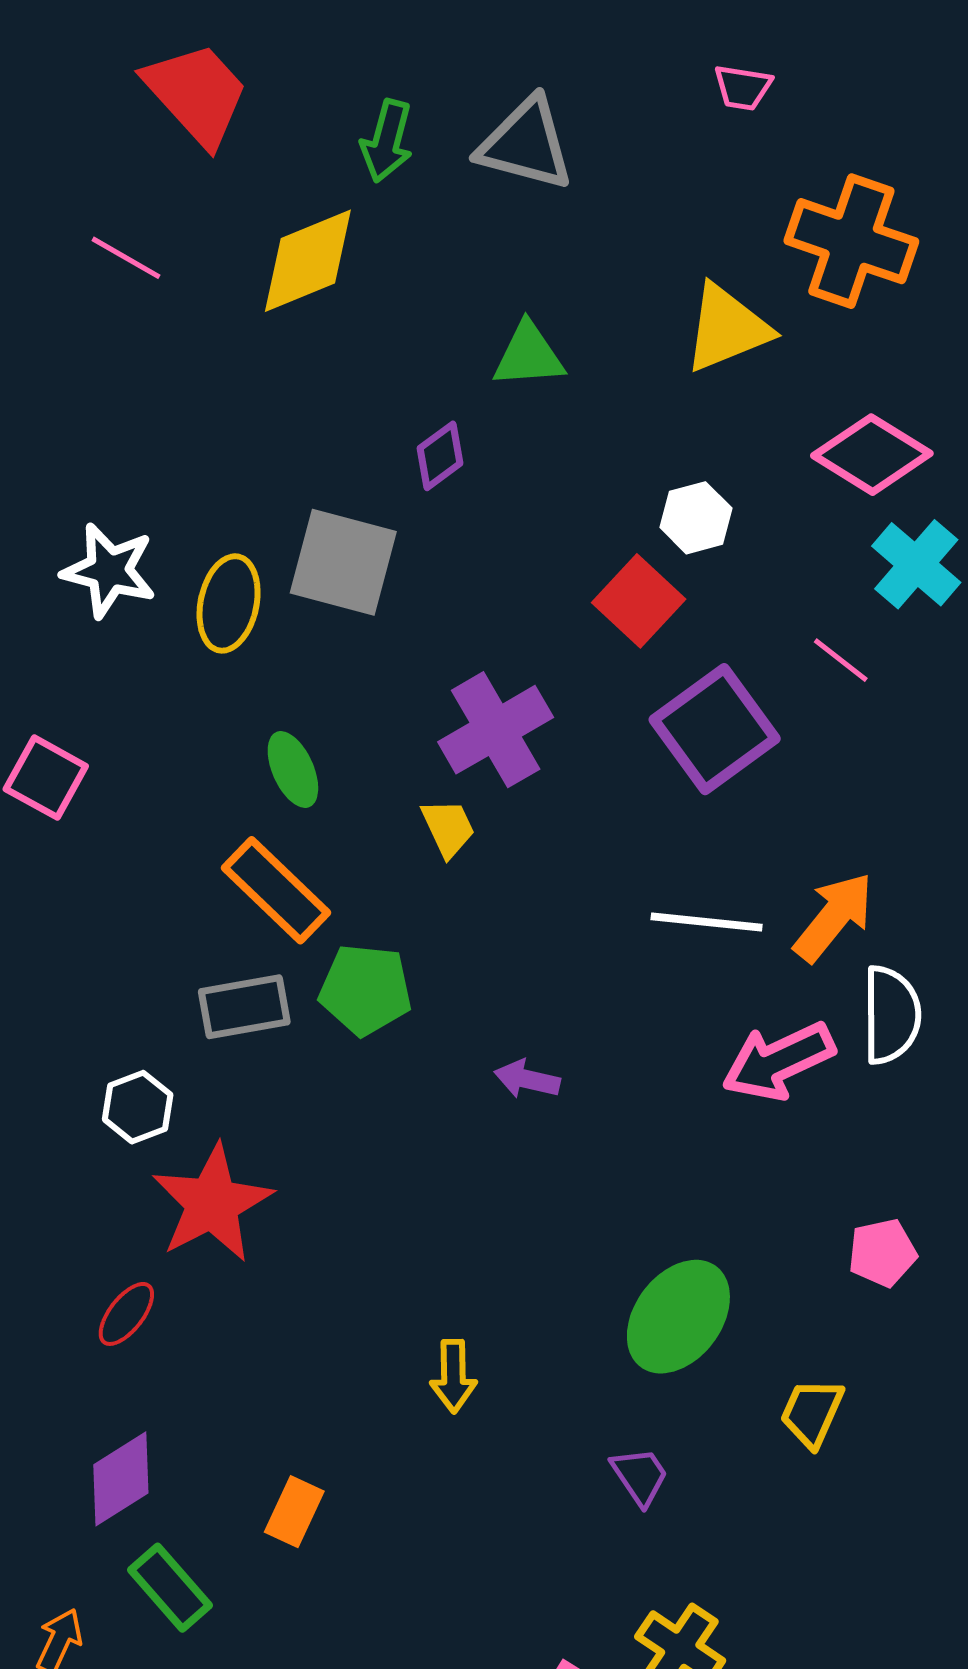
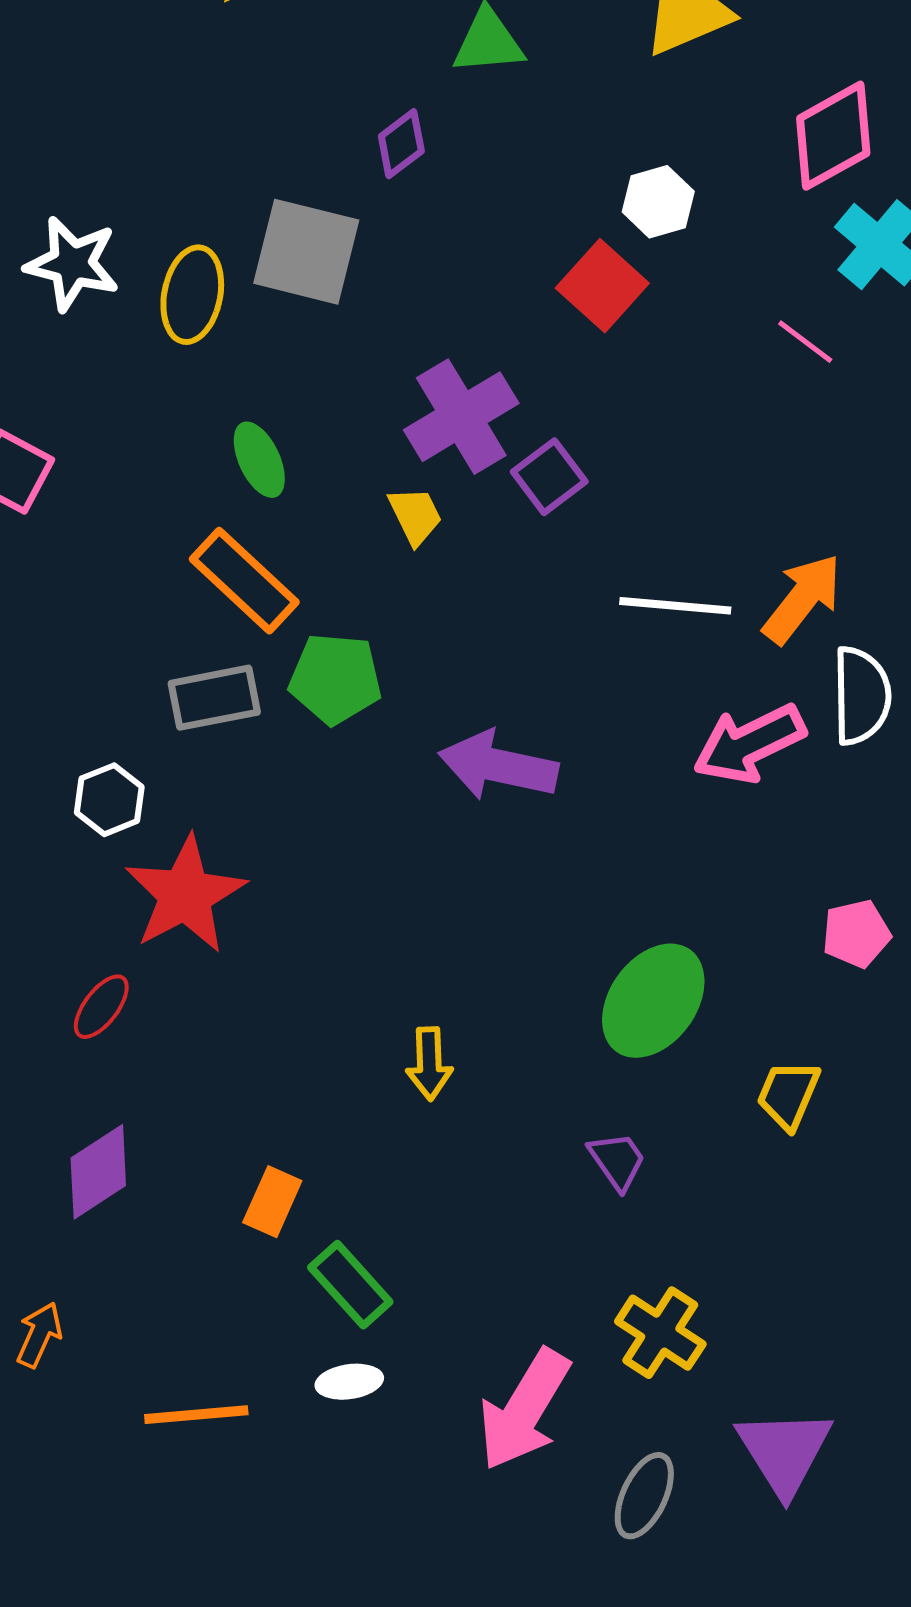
pink diamond: (872, 455) -> (833, 136), turned -60
purple square: (715, 729) -> (549, 477), moved, size x0.6
purple arrow: (527, 1079) -> (498, 766), size x1.8
green rectangle: (170, 1588) -> (350, 1285), moved

